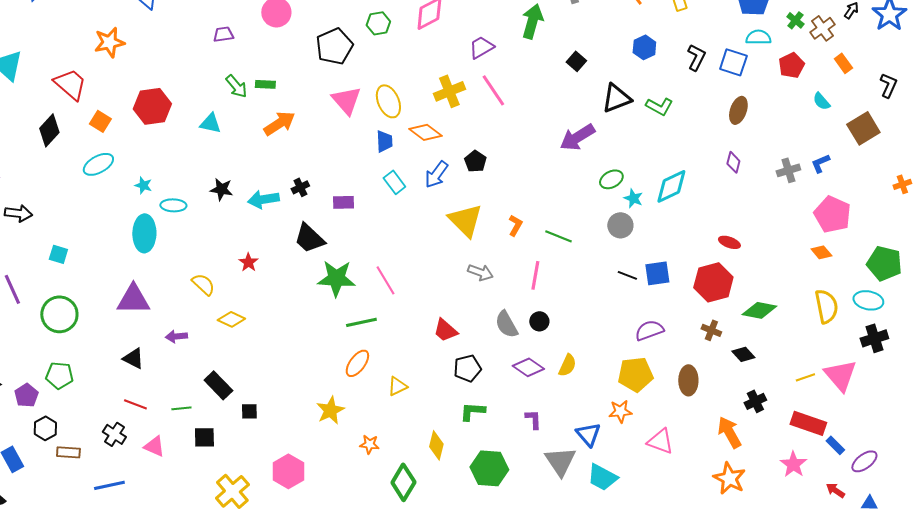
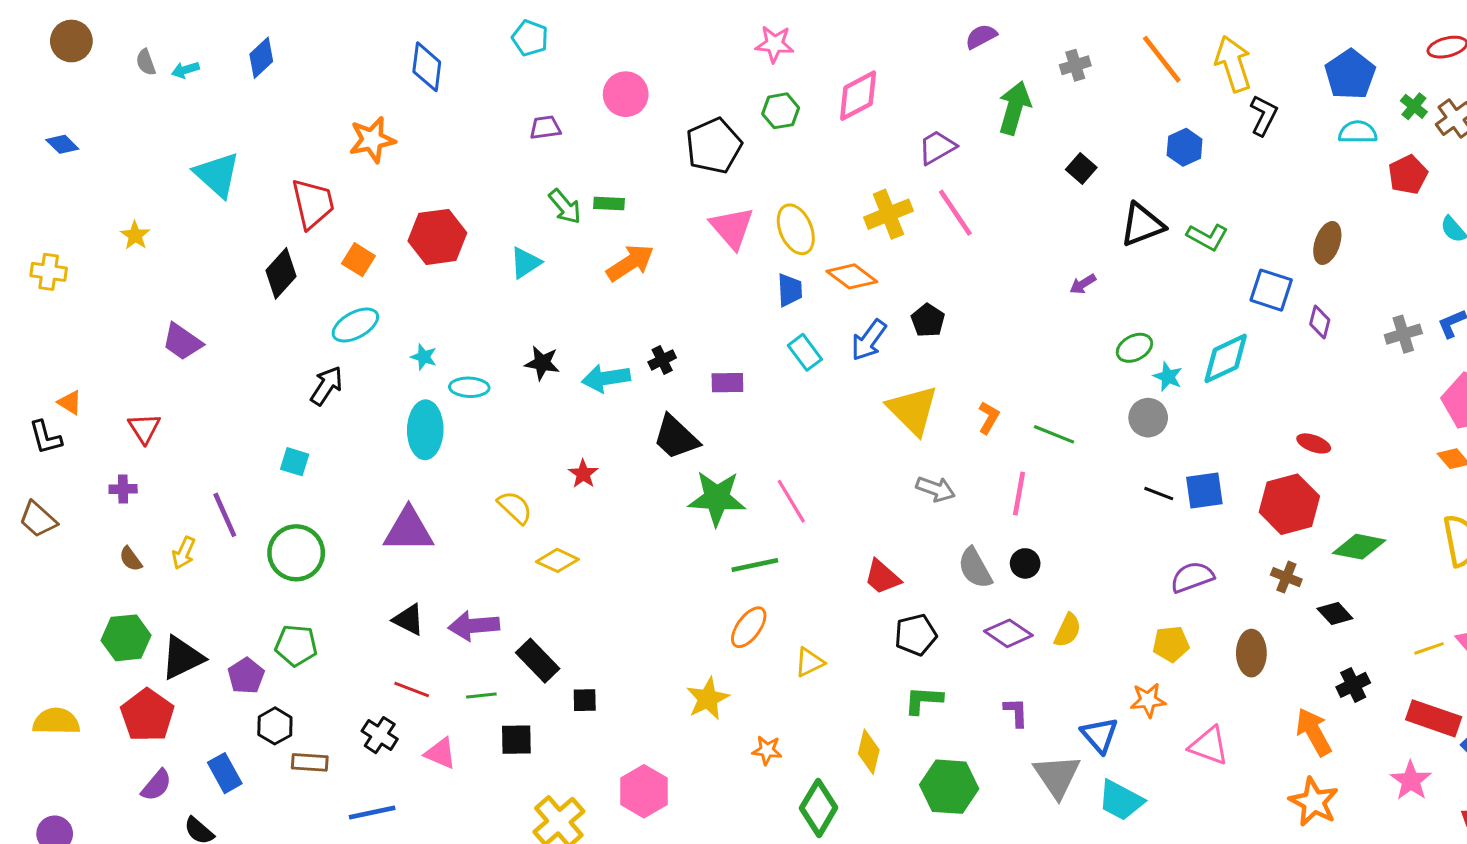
black L-shape: (696, 57) -> (1264, 115), moved
blue square: (733, 62) -> (1271, 290), moved
red trapezoid: (70, 84) -> (313, 204), turned 36
cyan triangle: (210, 123) -> (525, 263), turned -45
purple arrow: (577, 137) -> (1083, 284), size x0.5
black arrow: (18, 213) -> (327, 386), moved, turned -64
purple arrow: (176, 336) -> (474, 626), moved, size x1.5
yellow pentagon: (635, 374) -> (1171, 644), size x0.7

